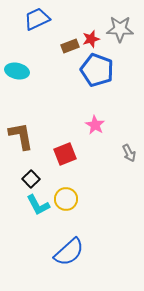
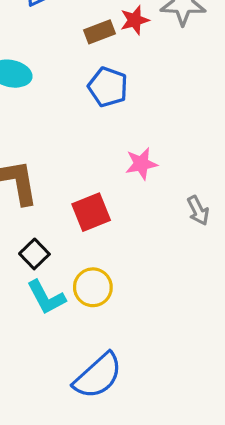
blue pentagon: (97, 70) -> (108, 87), moved, size x0.7
pink star: (95, 125) -> (141, 164), turned 30

